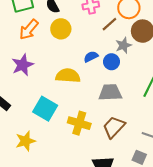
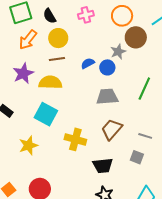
brown line: (109, 24) -> (57, 59), moved, turned 35
yellow semicircle: (68, 76) -> (50, 82), moved
yellow cross: (79, 123) -> (75, 139), moved

